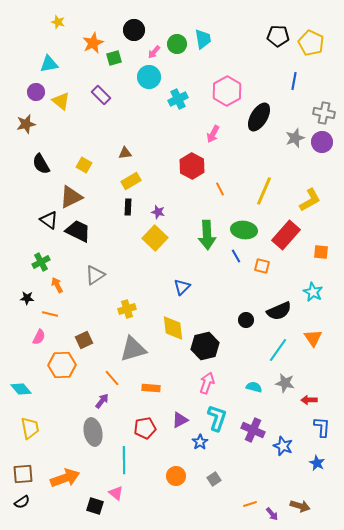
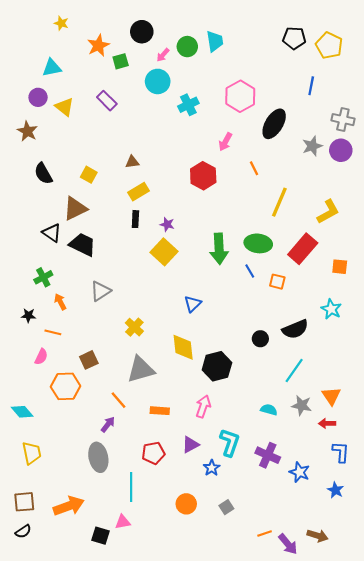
brown star: (26, 124) -> (27, 131), turned -30
orange line: (220, 189) -> (254, 168), moved
yellow cross: (127, 309) -> (134, 327), turned -30
orange triangle: (313, 338) -> (331, 396), moved
pink arrow: (207, 383) -> (203, 406), moved
pink triangle: (116, 493) -> (123, 522), turned -49
purple arrow: (272, 514) -> (288, 544), size x1.5

